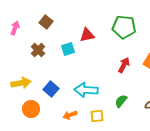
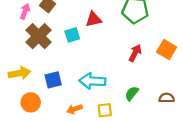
pink arrow: (15, 28) -> (25, 11), moved
brown cross: (38, 50) -> (39, 36), size x1.6
blue square: (51, 89) -> (53, 80), turned 35

